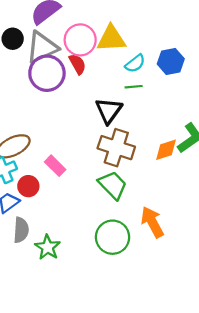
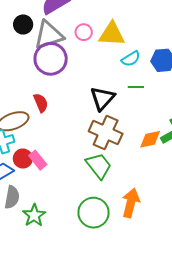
pink circle: (80, 40) -> (84, 32), size x0.6
red semicircle: (77, 64) -> (41, 103), moved
green line: (134, 87) -> (136, 87), moved
pink rectangle: (55, 166) -> (38, 160), moved
orange arrow: (152, 222) -> (131, 203), turned 36

